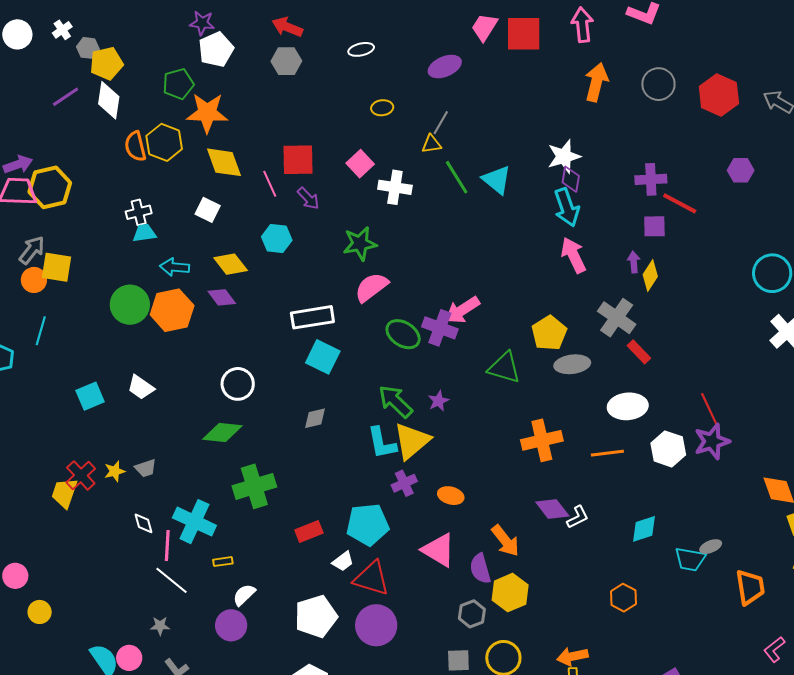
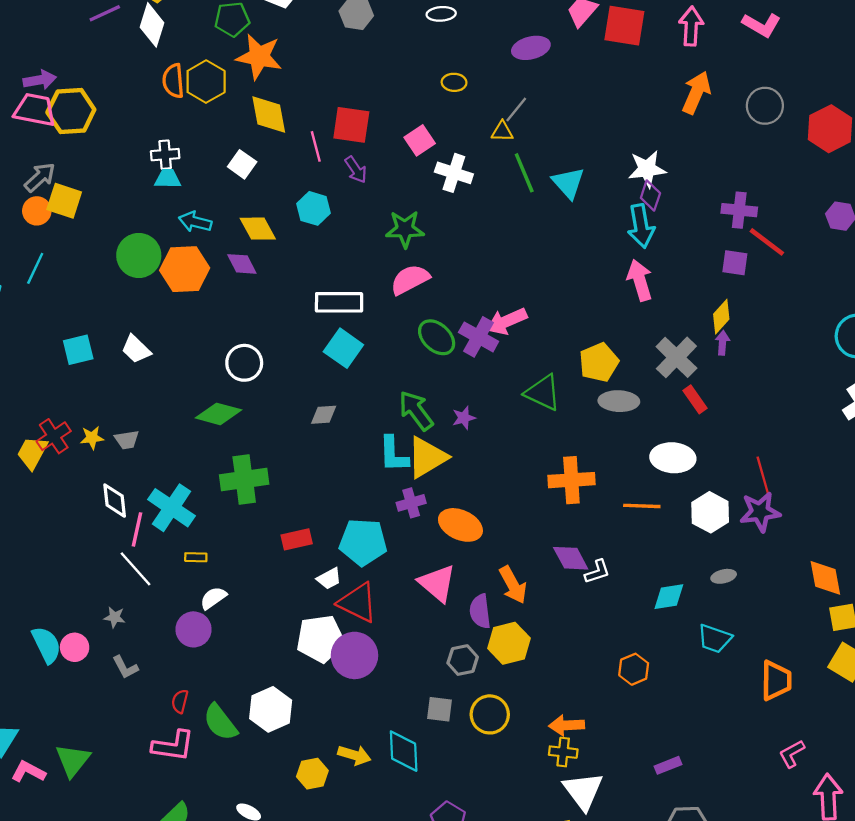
purple arrow: (634, 262) -> (722, 343), moved
orange ellipse: (451, 496) -> (460, 525), size x1.5
white diamond: (144, 523) -> (115, 501), size x1.4
gray ellipse: (711, 547) -> (724, 576), moved
white pentagon: (316, 616) -> (320, 639), moved

